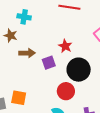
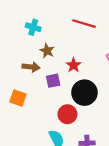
brown star: (11, 36) -> (47, 51), moved
orange square: (19, 98) -> (18, 98), moved

